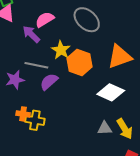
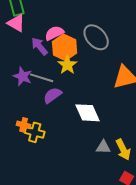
orange hexagon: (80, 63) -> (65, 47), moved
purple star: (15, 80) -> (23, 76), moved, turned 30
white diamond: (111, 92) -> (88, 113), moved, turned 36

